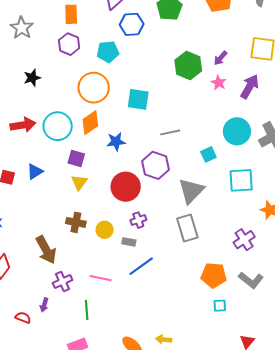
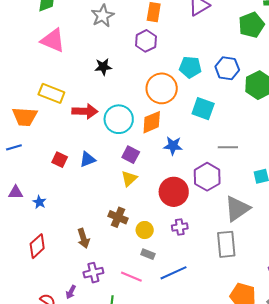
blue hexagon: (132, 24) -> (227, 68), moved
cyan pentagon: (108, 52) -> (190, 67), moved
gray rectangle: (129, 242) -> (148, 254), moved
brown arrow: (46, 250) -> (83, 238), size x0.7

